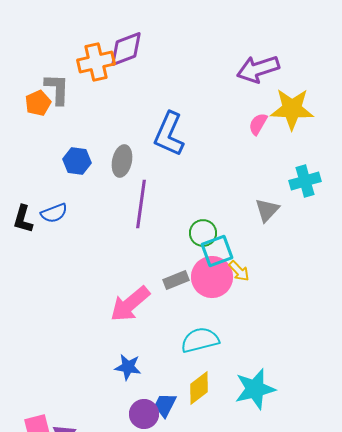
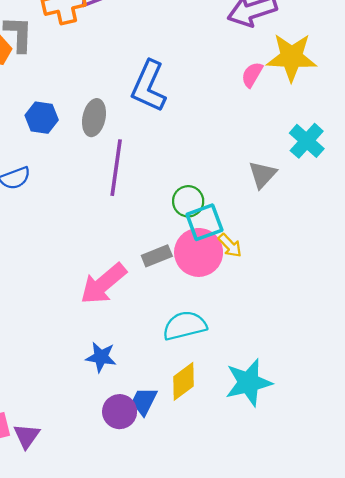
cyan cross: (305, 181) -> (307, 141), turned -32

